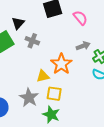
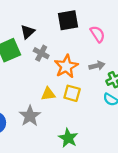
orange star: (61, 64) -> (66, 66), moved
yellow square: (54, 94) -> (72, 93), moved
green star: (51, 115) -> (68, 138), moved

